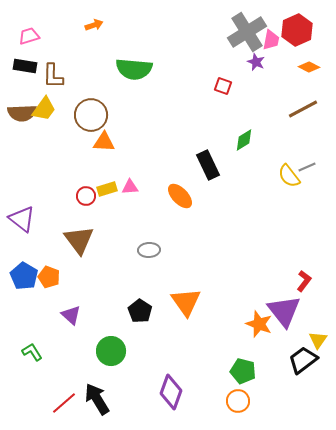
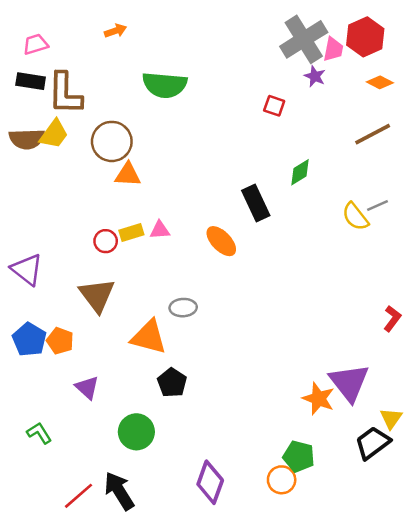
brown L-shape: (53, 76) -> (65, 93), size x1.4
red L-shape: (304, 281) -> (392, 319), moved
orange triangle: (186, 302) -> (149, 337), moved, turned -40
orange circle: (238, 401) -> (282, 480), moved

